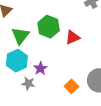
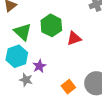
green triangle: (20, 36) -> (23, 32), turned -30

